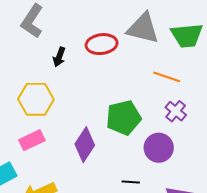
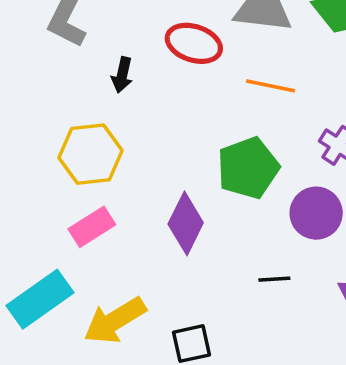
red ellipse: (102, 44) -> (194, 43), turned 32
orange line: (167, 77) -> (271, 86), moved

